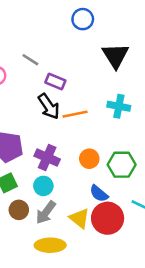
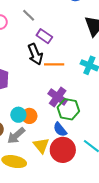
purple cross: (47, 158) -> (58, 97), moved
orange circle: (89, 159) -> (29, 116), moved
green hexagon: (122, 165) -> (68, 109), moved

